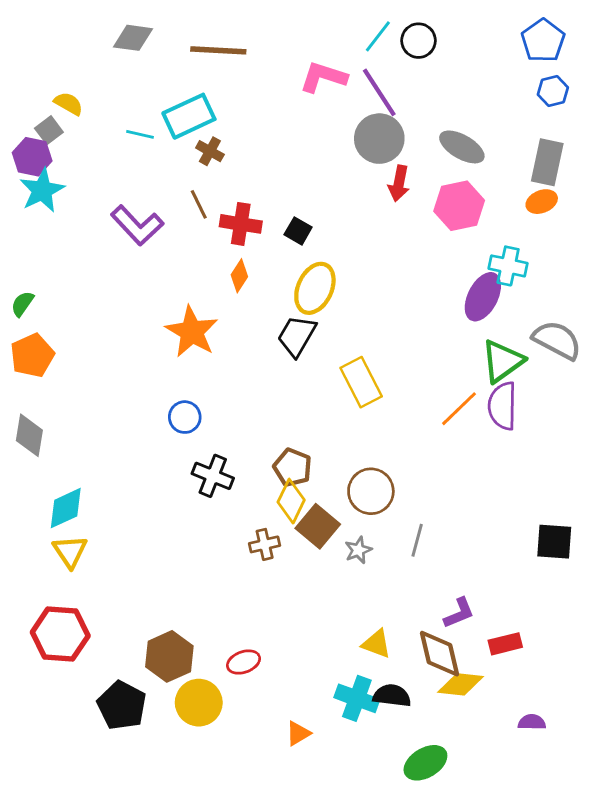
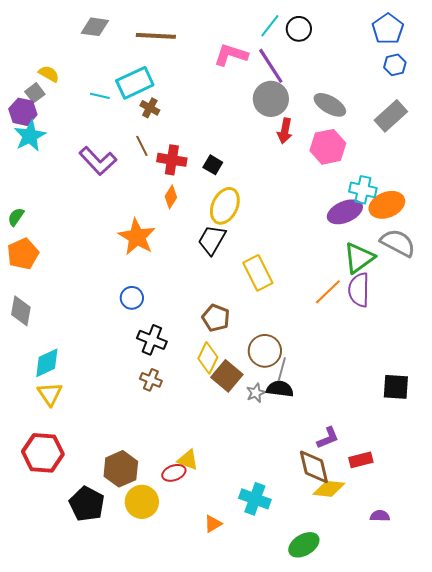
gray rectangle: (547, 162) -> (391, 116), turned 36
orange ellipse: (542, 202) -> (387, 205), moved, size x1.6
purple ellipse: (483, 297) -> (345, 212), turned 40
brown pentagon: (293, 467) -> (216, 318), moved
gray line: (417, 540) -> (282, 369), moved
brown cross: (265, 544) -> (151, 380), moved, turned 35
yellow triangle: (376, 644) -> (188, 460), moved
black semicircle: (392, 696) -> (280, 389), moved

